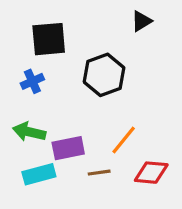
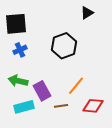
black square: (49, 39) -> (16, 24), moved
purple rectangle: (68, 148) -> (42, 91), turned 72

